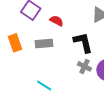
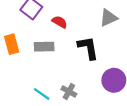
gray cross: (85, 66) -> (69, 92), moved

